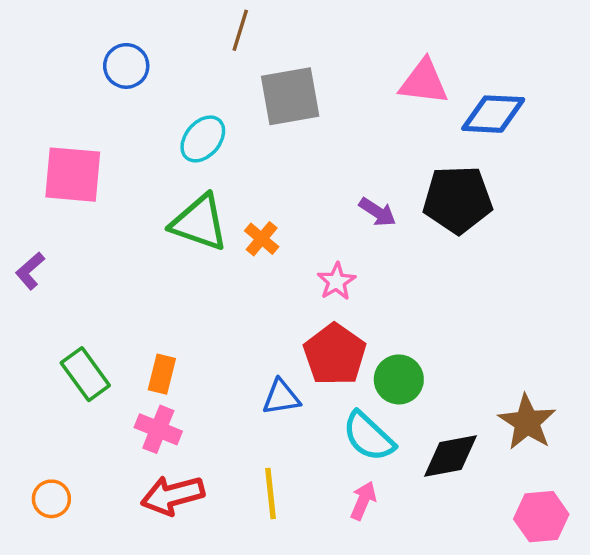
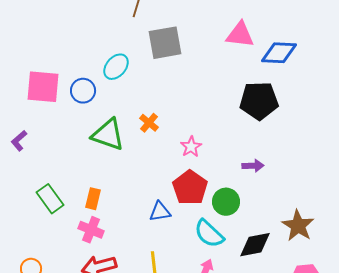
blue circle: (126, 66) -> (83, 91), moved
purple arrow: (377, 212) -> (253, 166), moved, turned -35
green triangle: (199, 223) -> (108, 135), moved

